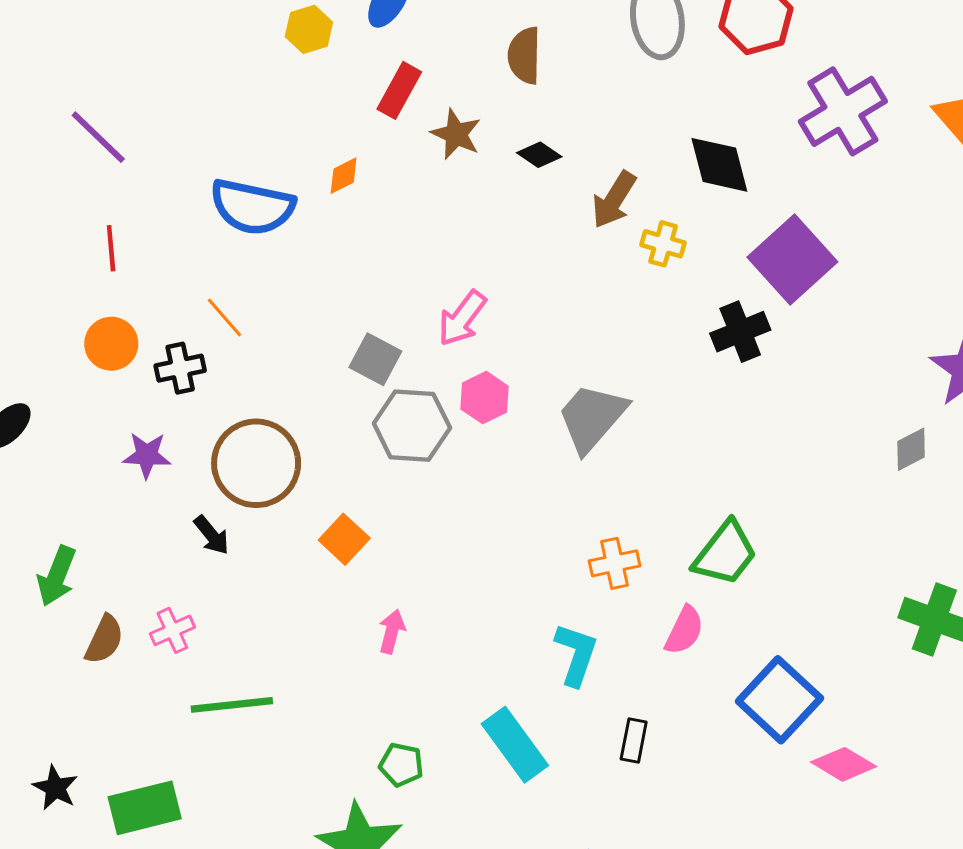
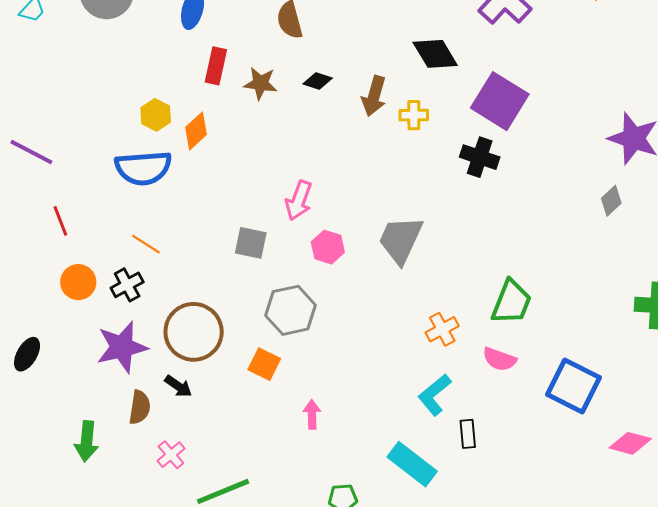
yellow hexagon: (309, 29) -> (156, 115), moved
orange diamond: (344, 176) -> (196, 131), size x1.4
black cross: (740, 332) -> (480, 157), turned -33
gray hexagon: (412, 426) -> (291, 310), moved
purple star: (147, 455) -> (122, 347), size x1.6
pink semicircle: (684, 630) -> (499, 359), turned 100
brown semicircle: (104, 639) -> (140, 407), moved
cyan L-shape: (576, 654) -> (434, 395), turned -132
black rectangle: (634, 741) -> (468, 434), moved
pink diamond: (844, 764) -> (630, 443), moved

